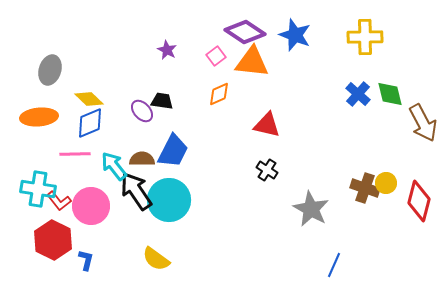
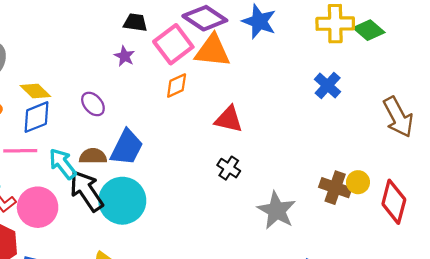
purple star: (167, 50) -> (124, 56), moved
pink square: (216, 56) -> (173, 44), size x1.8
green diamond: (390, 94) -> (369, 30), moved, turned -36
black trapezoid: (162, 101) -> (135, 23), moved

